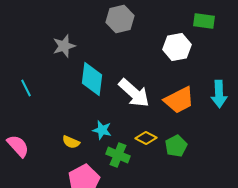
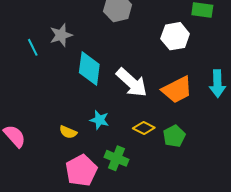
cyan line: (26, 88) -> (33, 47), moved
green cross: (118, 155) -> (117, 158), moved

